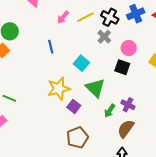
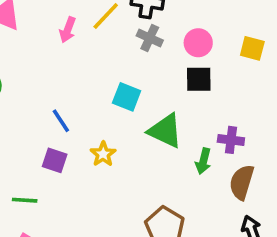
blue line: (51, 47) -> (61, 121), moved
yellow star: (59, 89) -> (103, 154), size x0.6
purple square: (74, 106) -> (55, 160), moved

